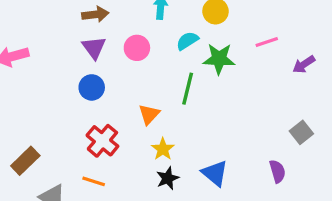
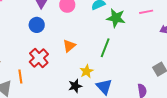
green line: (188, 89) -> (105, 48), moved
yellow star: (163, 149) -> (87, 71), moved
orange line: (94, 181) -> (20, 77), moved, turned 56

